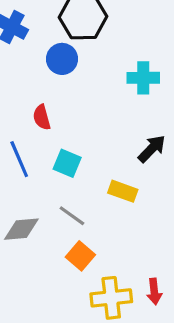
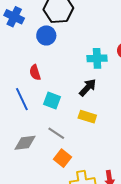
cyan cross: (143, 78) -> (97, 58), moved
black arrow: (152, 149) -> (88, 88), moved

